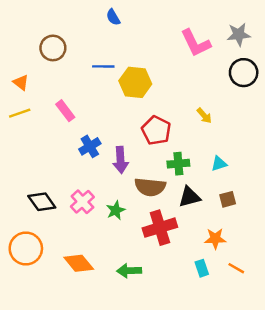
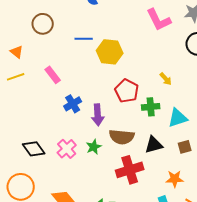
green cross: (178, 164) -> (151, 107), moved
cyan triangle: (219, 164) -> (178, 118), size x1.5
green star: (116, 210) -> (94, 147), moved

